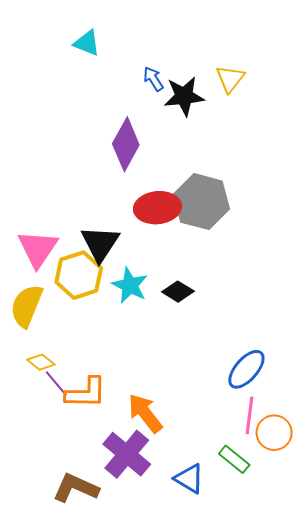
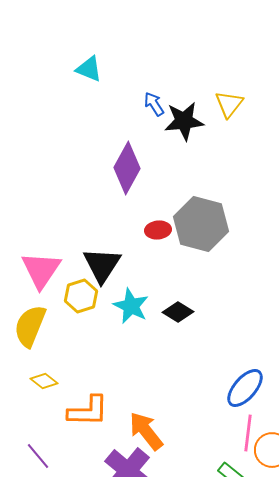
red ellipse: (157, 208) -> (158, 230), size x0.6
yellow hexagon: (79, 275) -> (81, 296), size x0.7
purple line: (56, 384) -> (38, 456), moved

